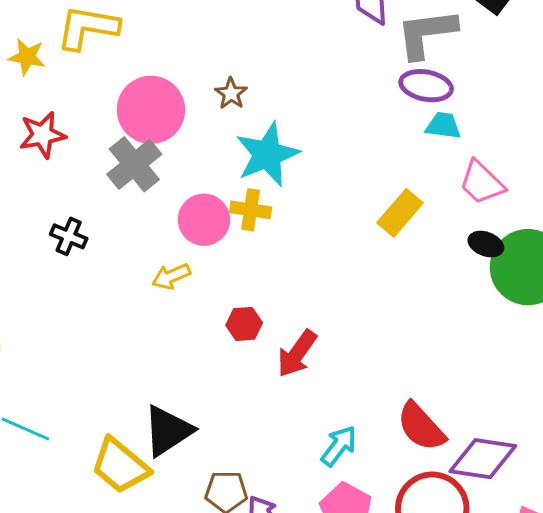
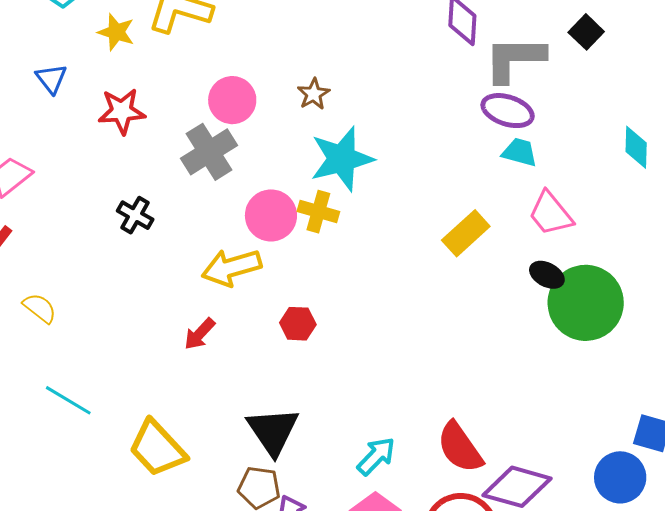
pink circle: (151, 110) -> (232, 100), size x0.7
yellow arrow: (171, 276) -> (231, 267), size x1.5
red arrow: (297, 354) -> (200, 334), moved, size x0.7
black triangle: (168, 431) -> (273, 431), moved, turned -38

